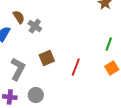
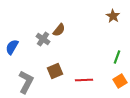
brown semicircle: (19, 17) -> (59, 30), moved, turned 72
red line: (76, 67) -> (84, 80), turned 66

